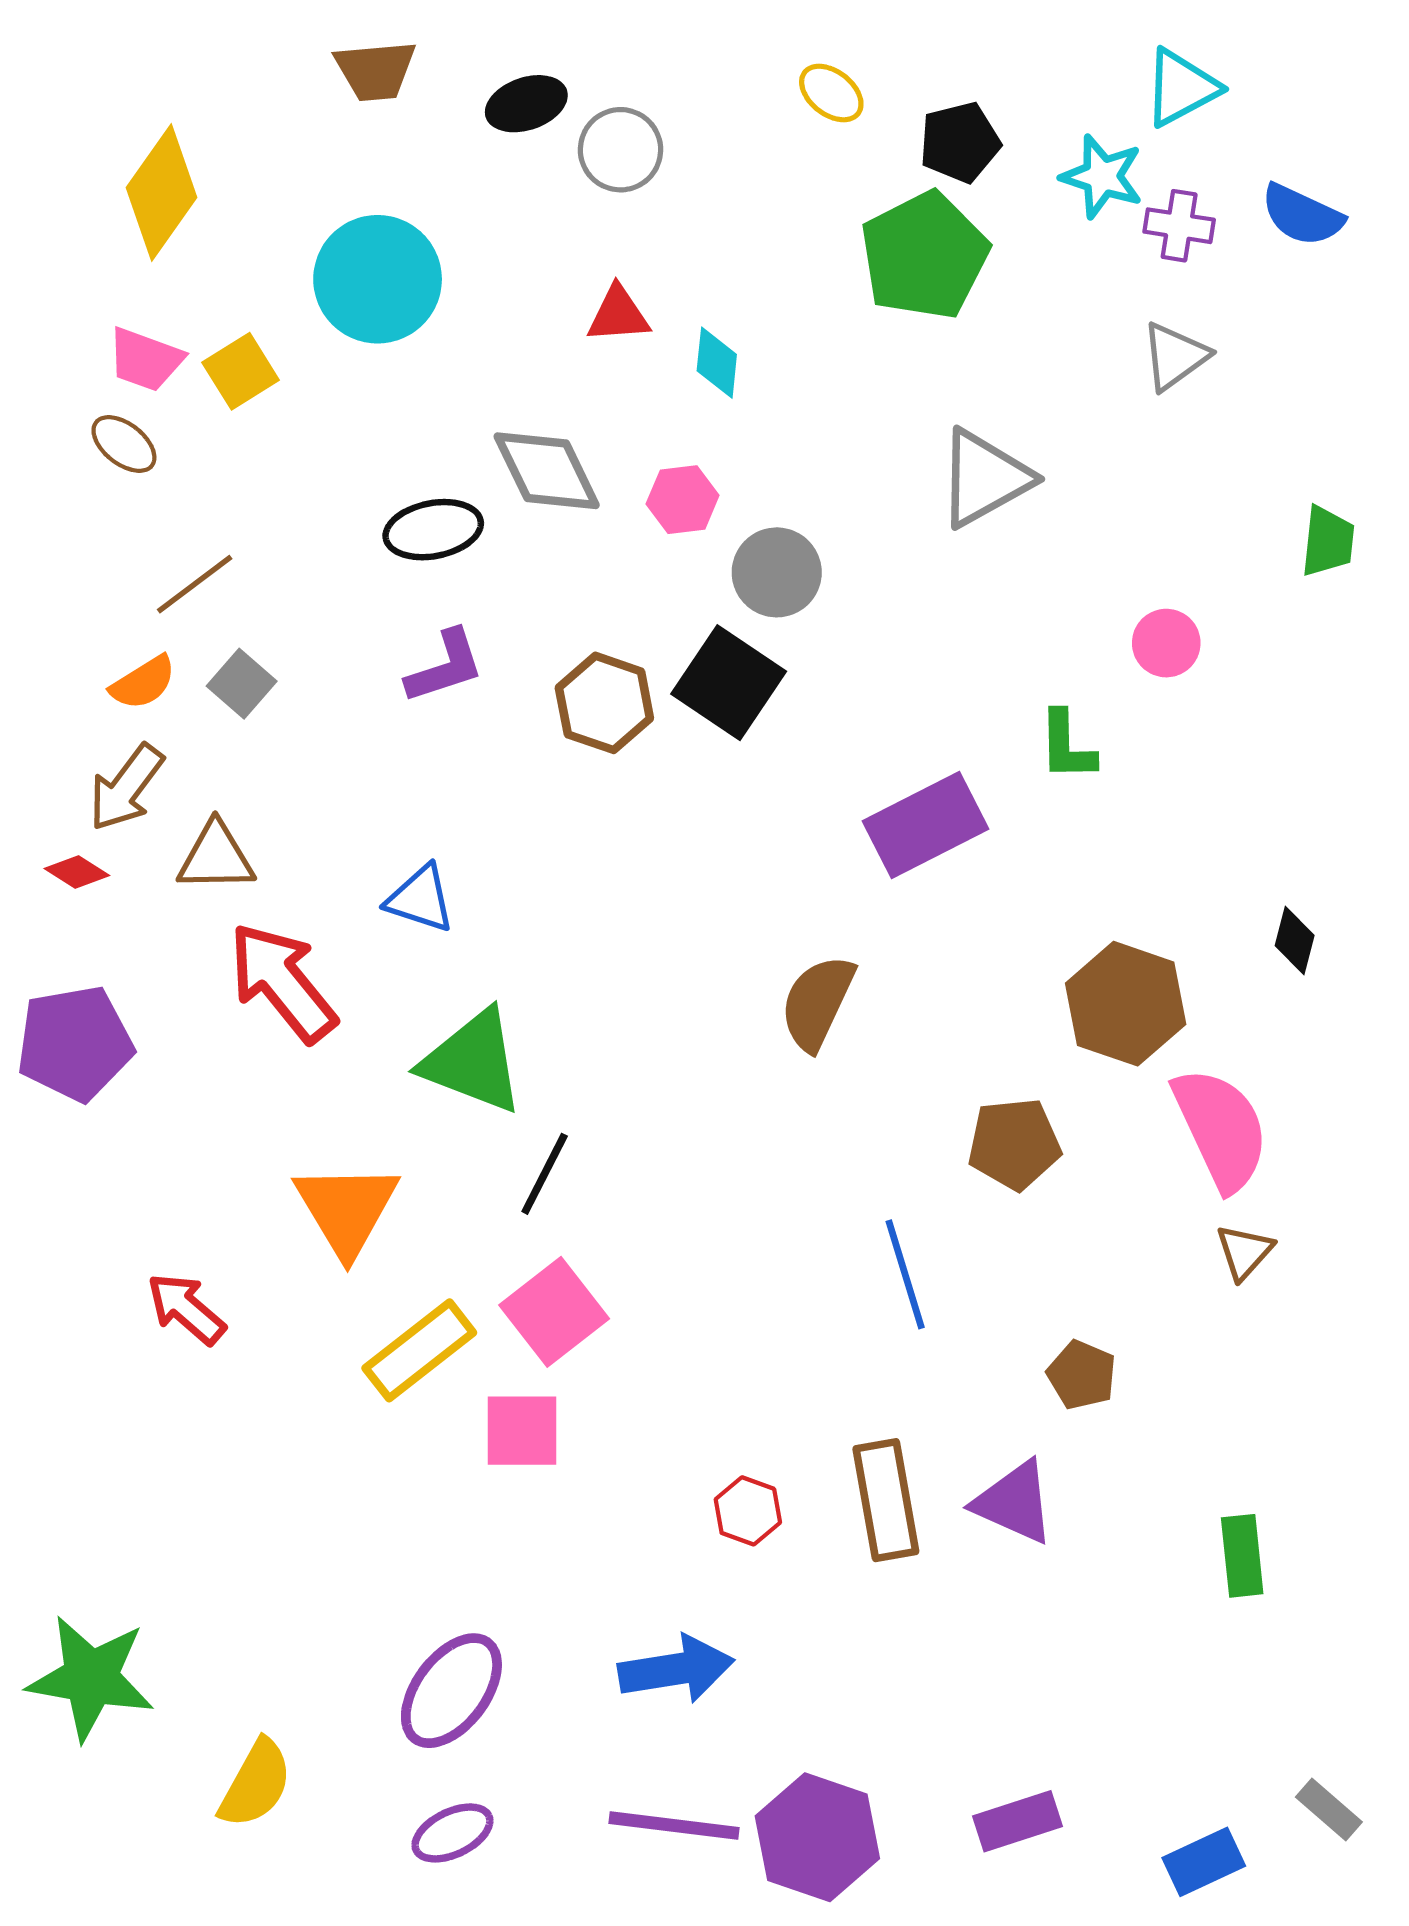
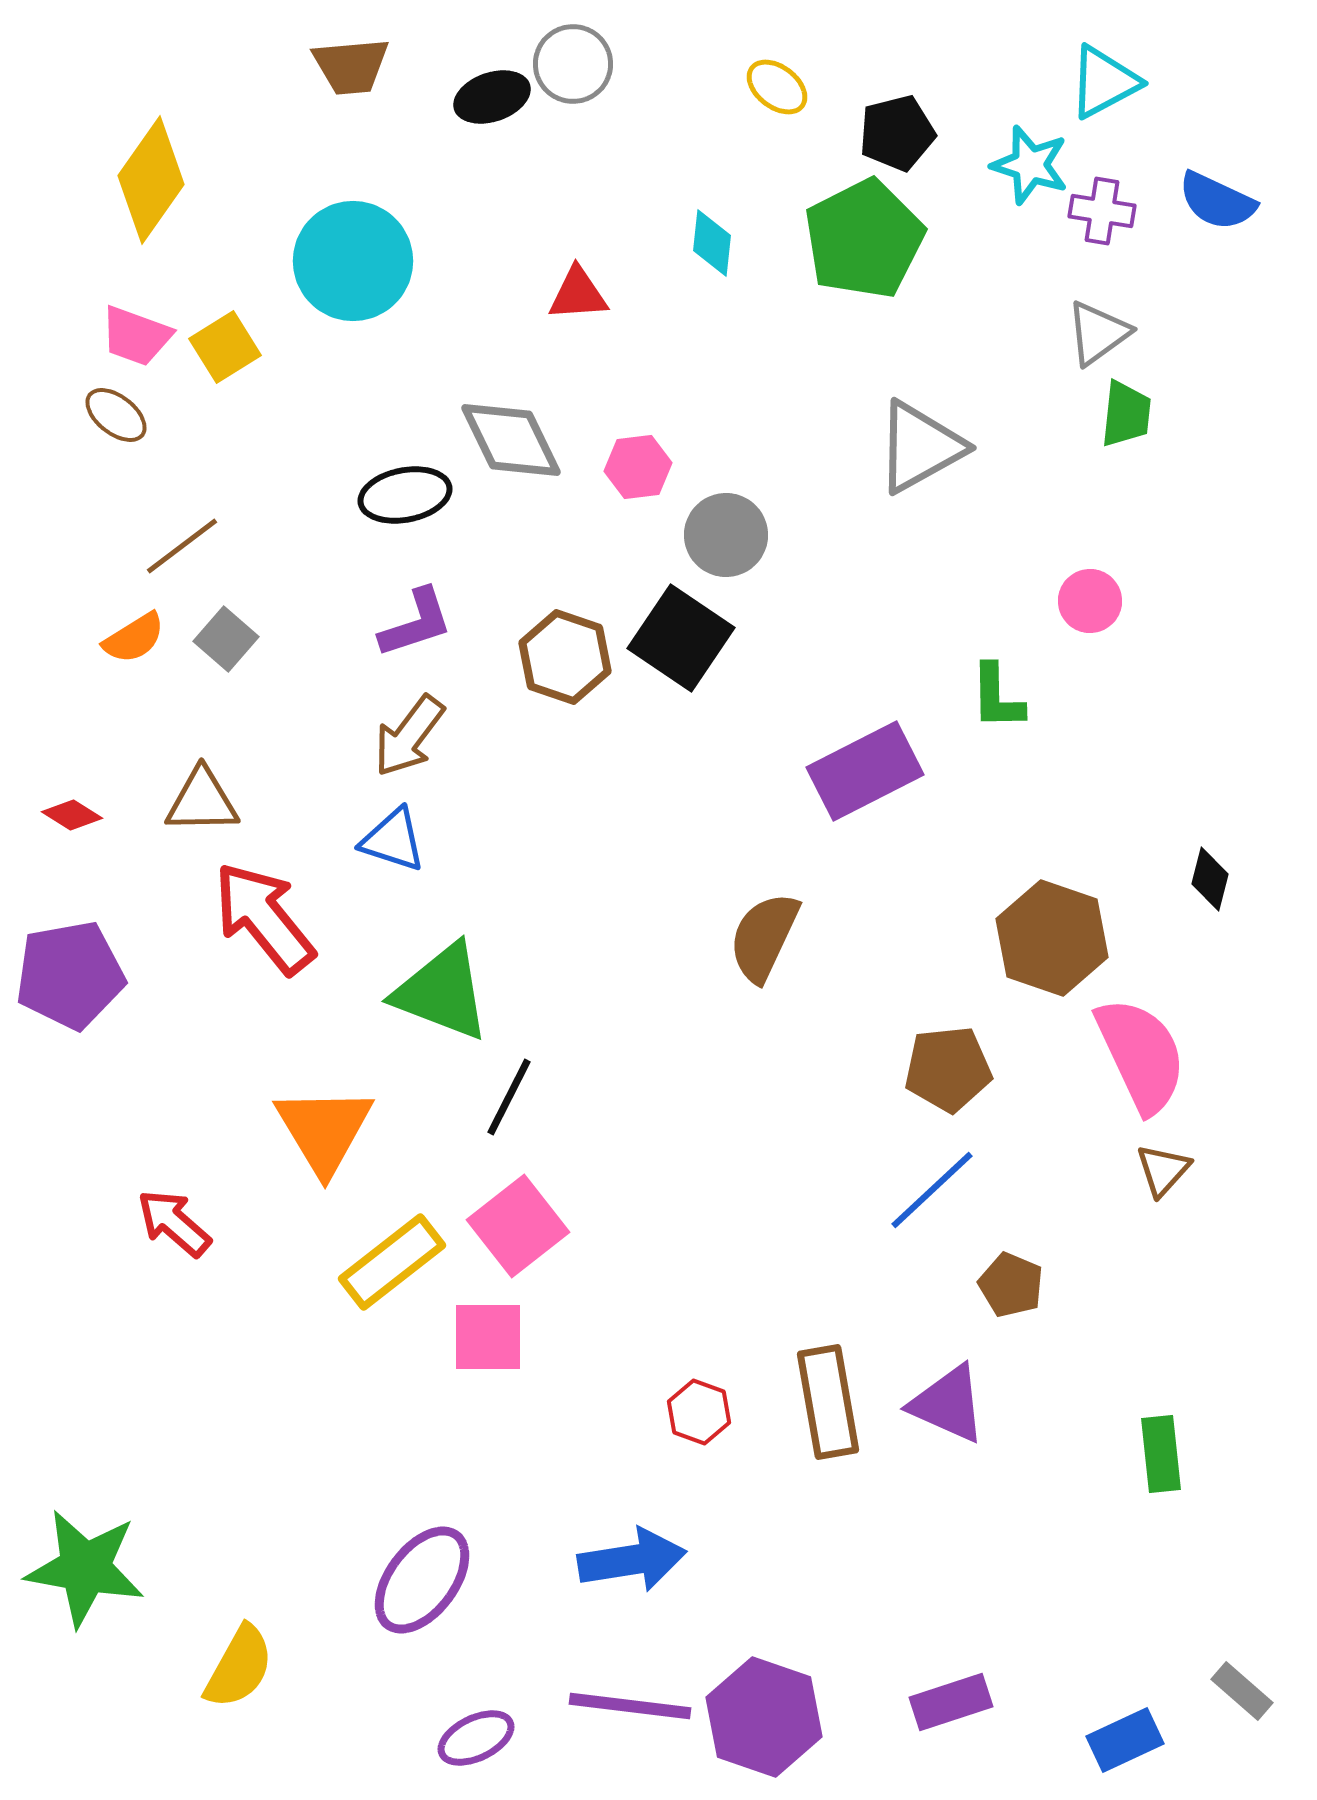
gray circle: (620, 150) -> (573, 64), moved
cyan diamond: (717, 363) -> (712, 243), moved
green trapezoid: (1328, 541) -> (1126, 414), moved
brown arrow: (126, 788) -> (409, 736), moved
blue line: (905, 1274) -> (932, 1190), moved, turned 64
purple ellipse: (452, 1833) -> (476, 1738), moved

